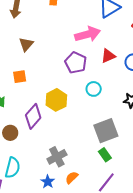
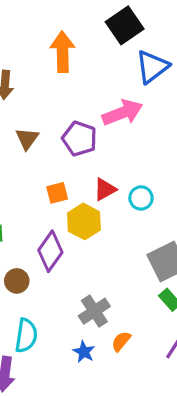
red triangle: (108, 56) -> (105, 189), moved
purple pentagon: (76, 63) -> (79, 139), moved
orange square: (20, 77) -> (57, 193), moved

